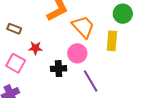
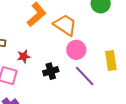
yellow rectangle: (112, 41) -> (111, 61), moved
pink circle: (77, 53) -> (76, 50), moved

